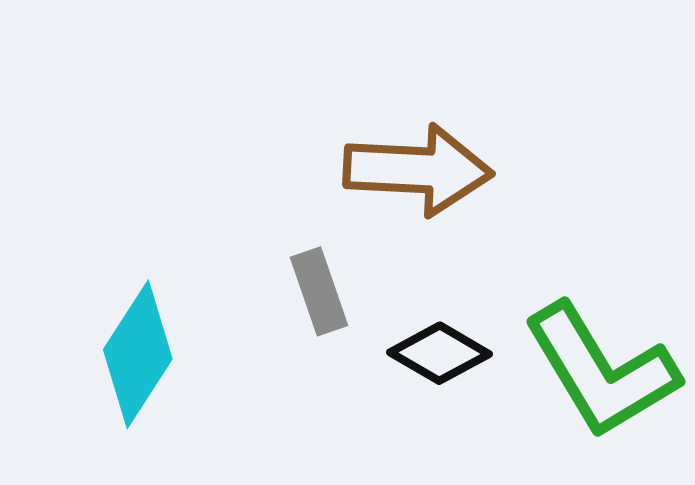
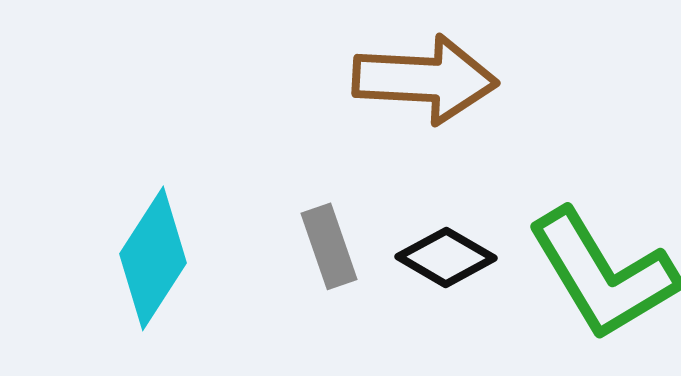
gray rectangle: (319, 291) -> (329, 246), moved

